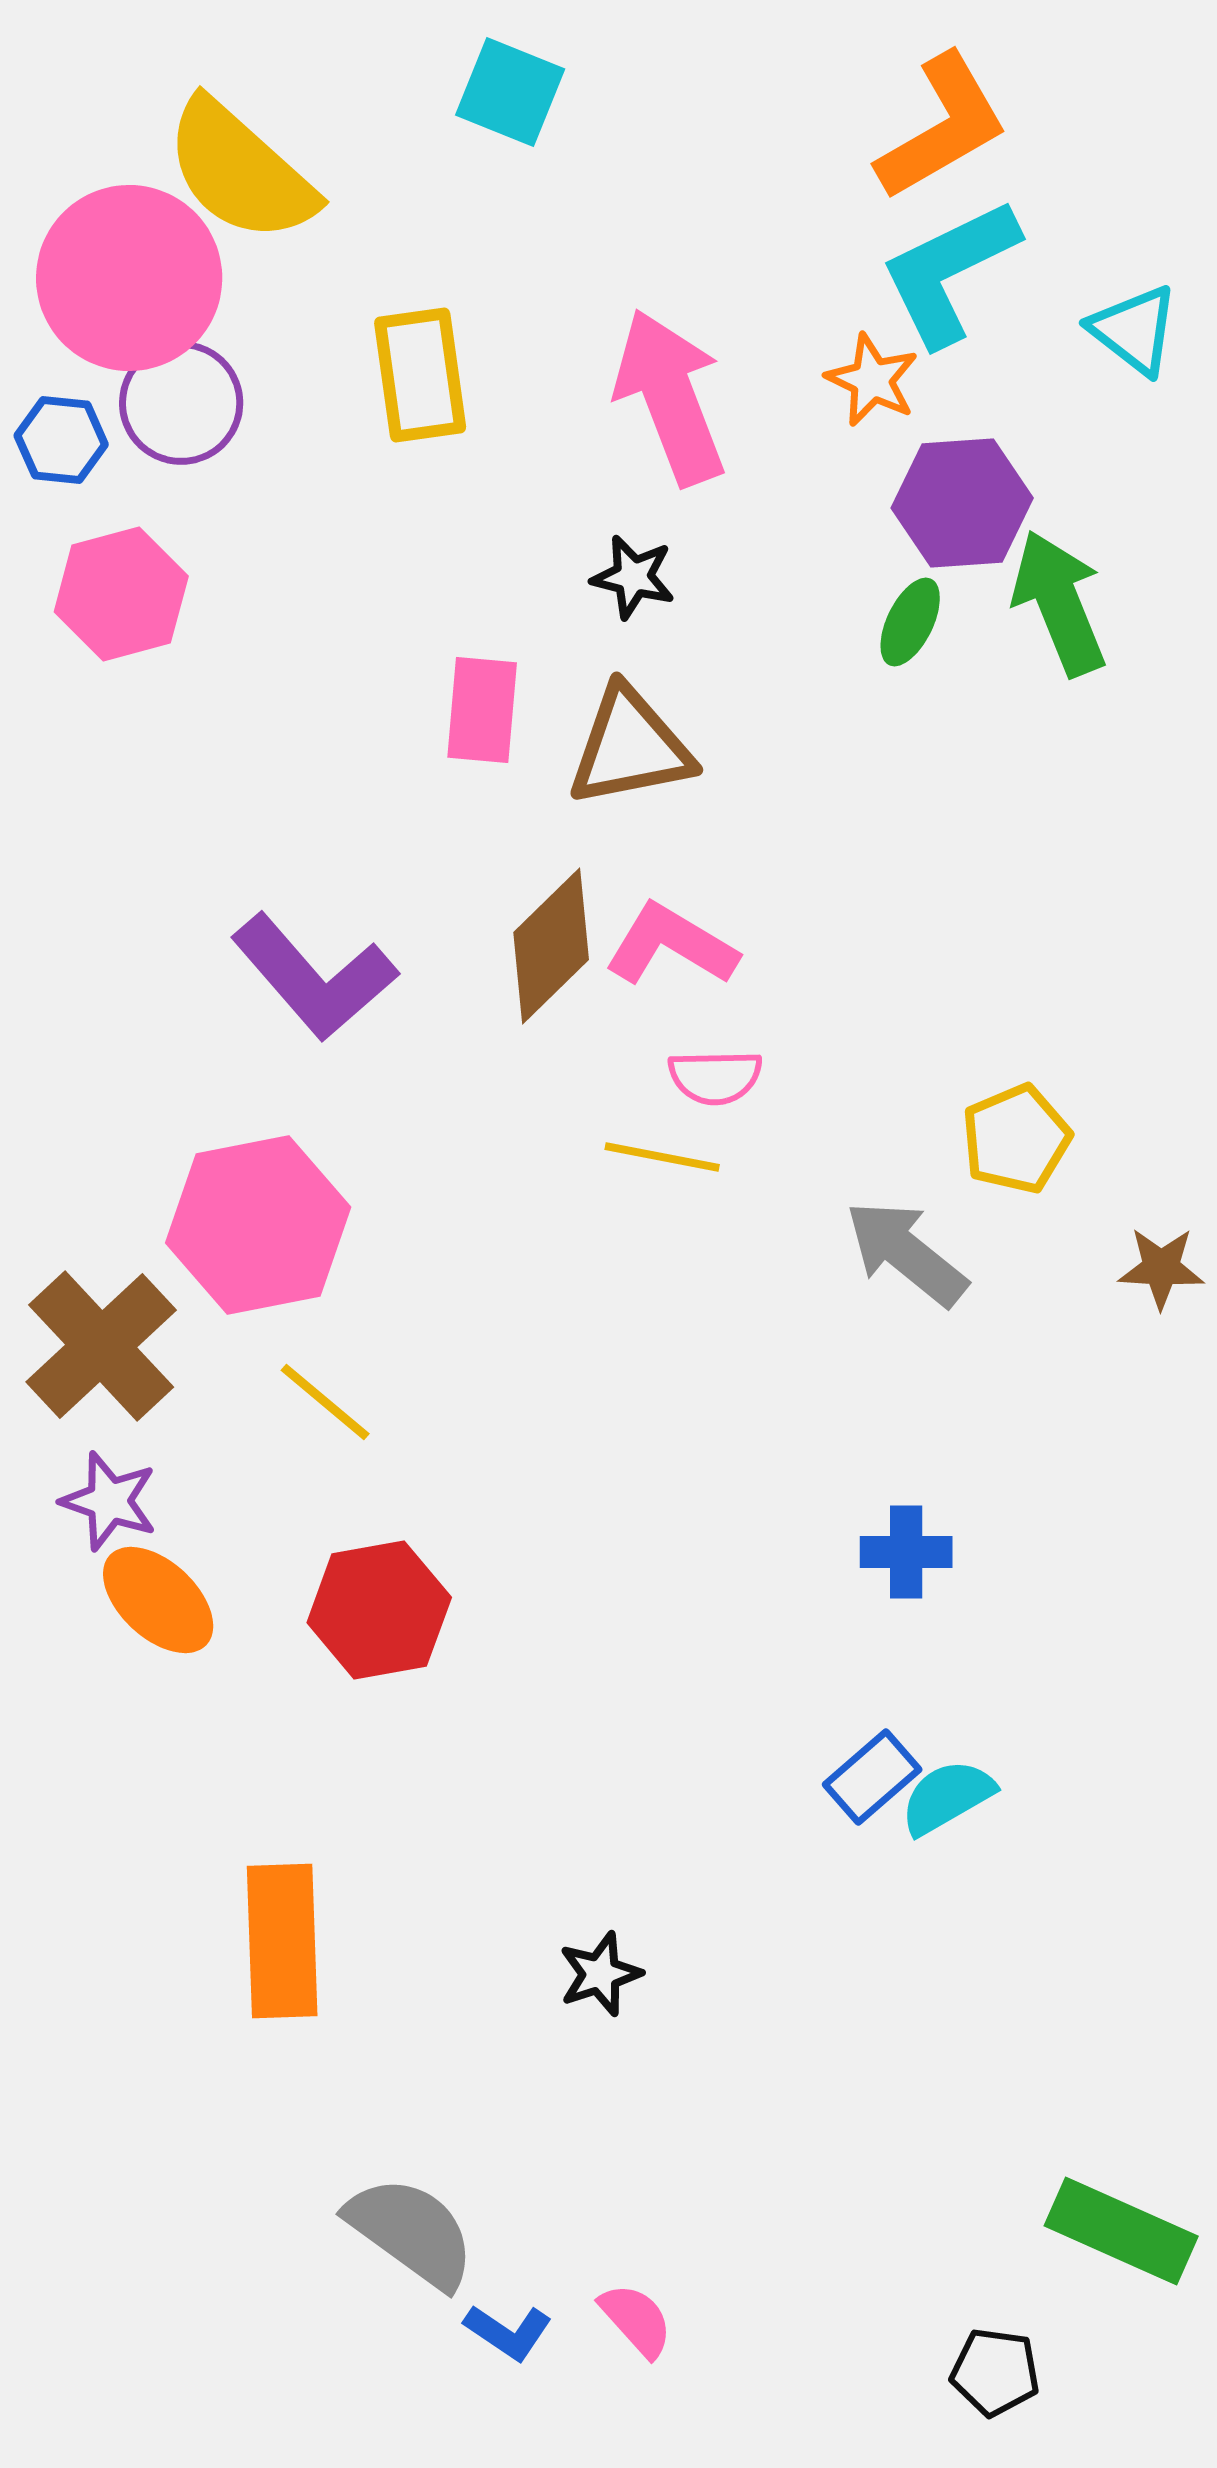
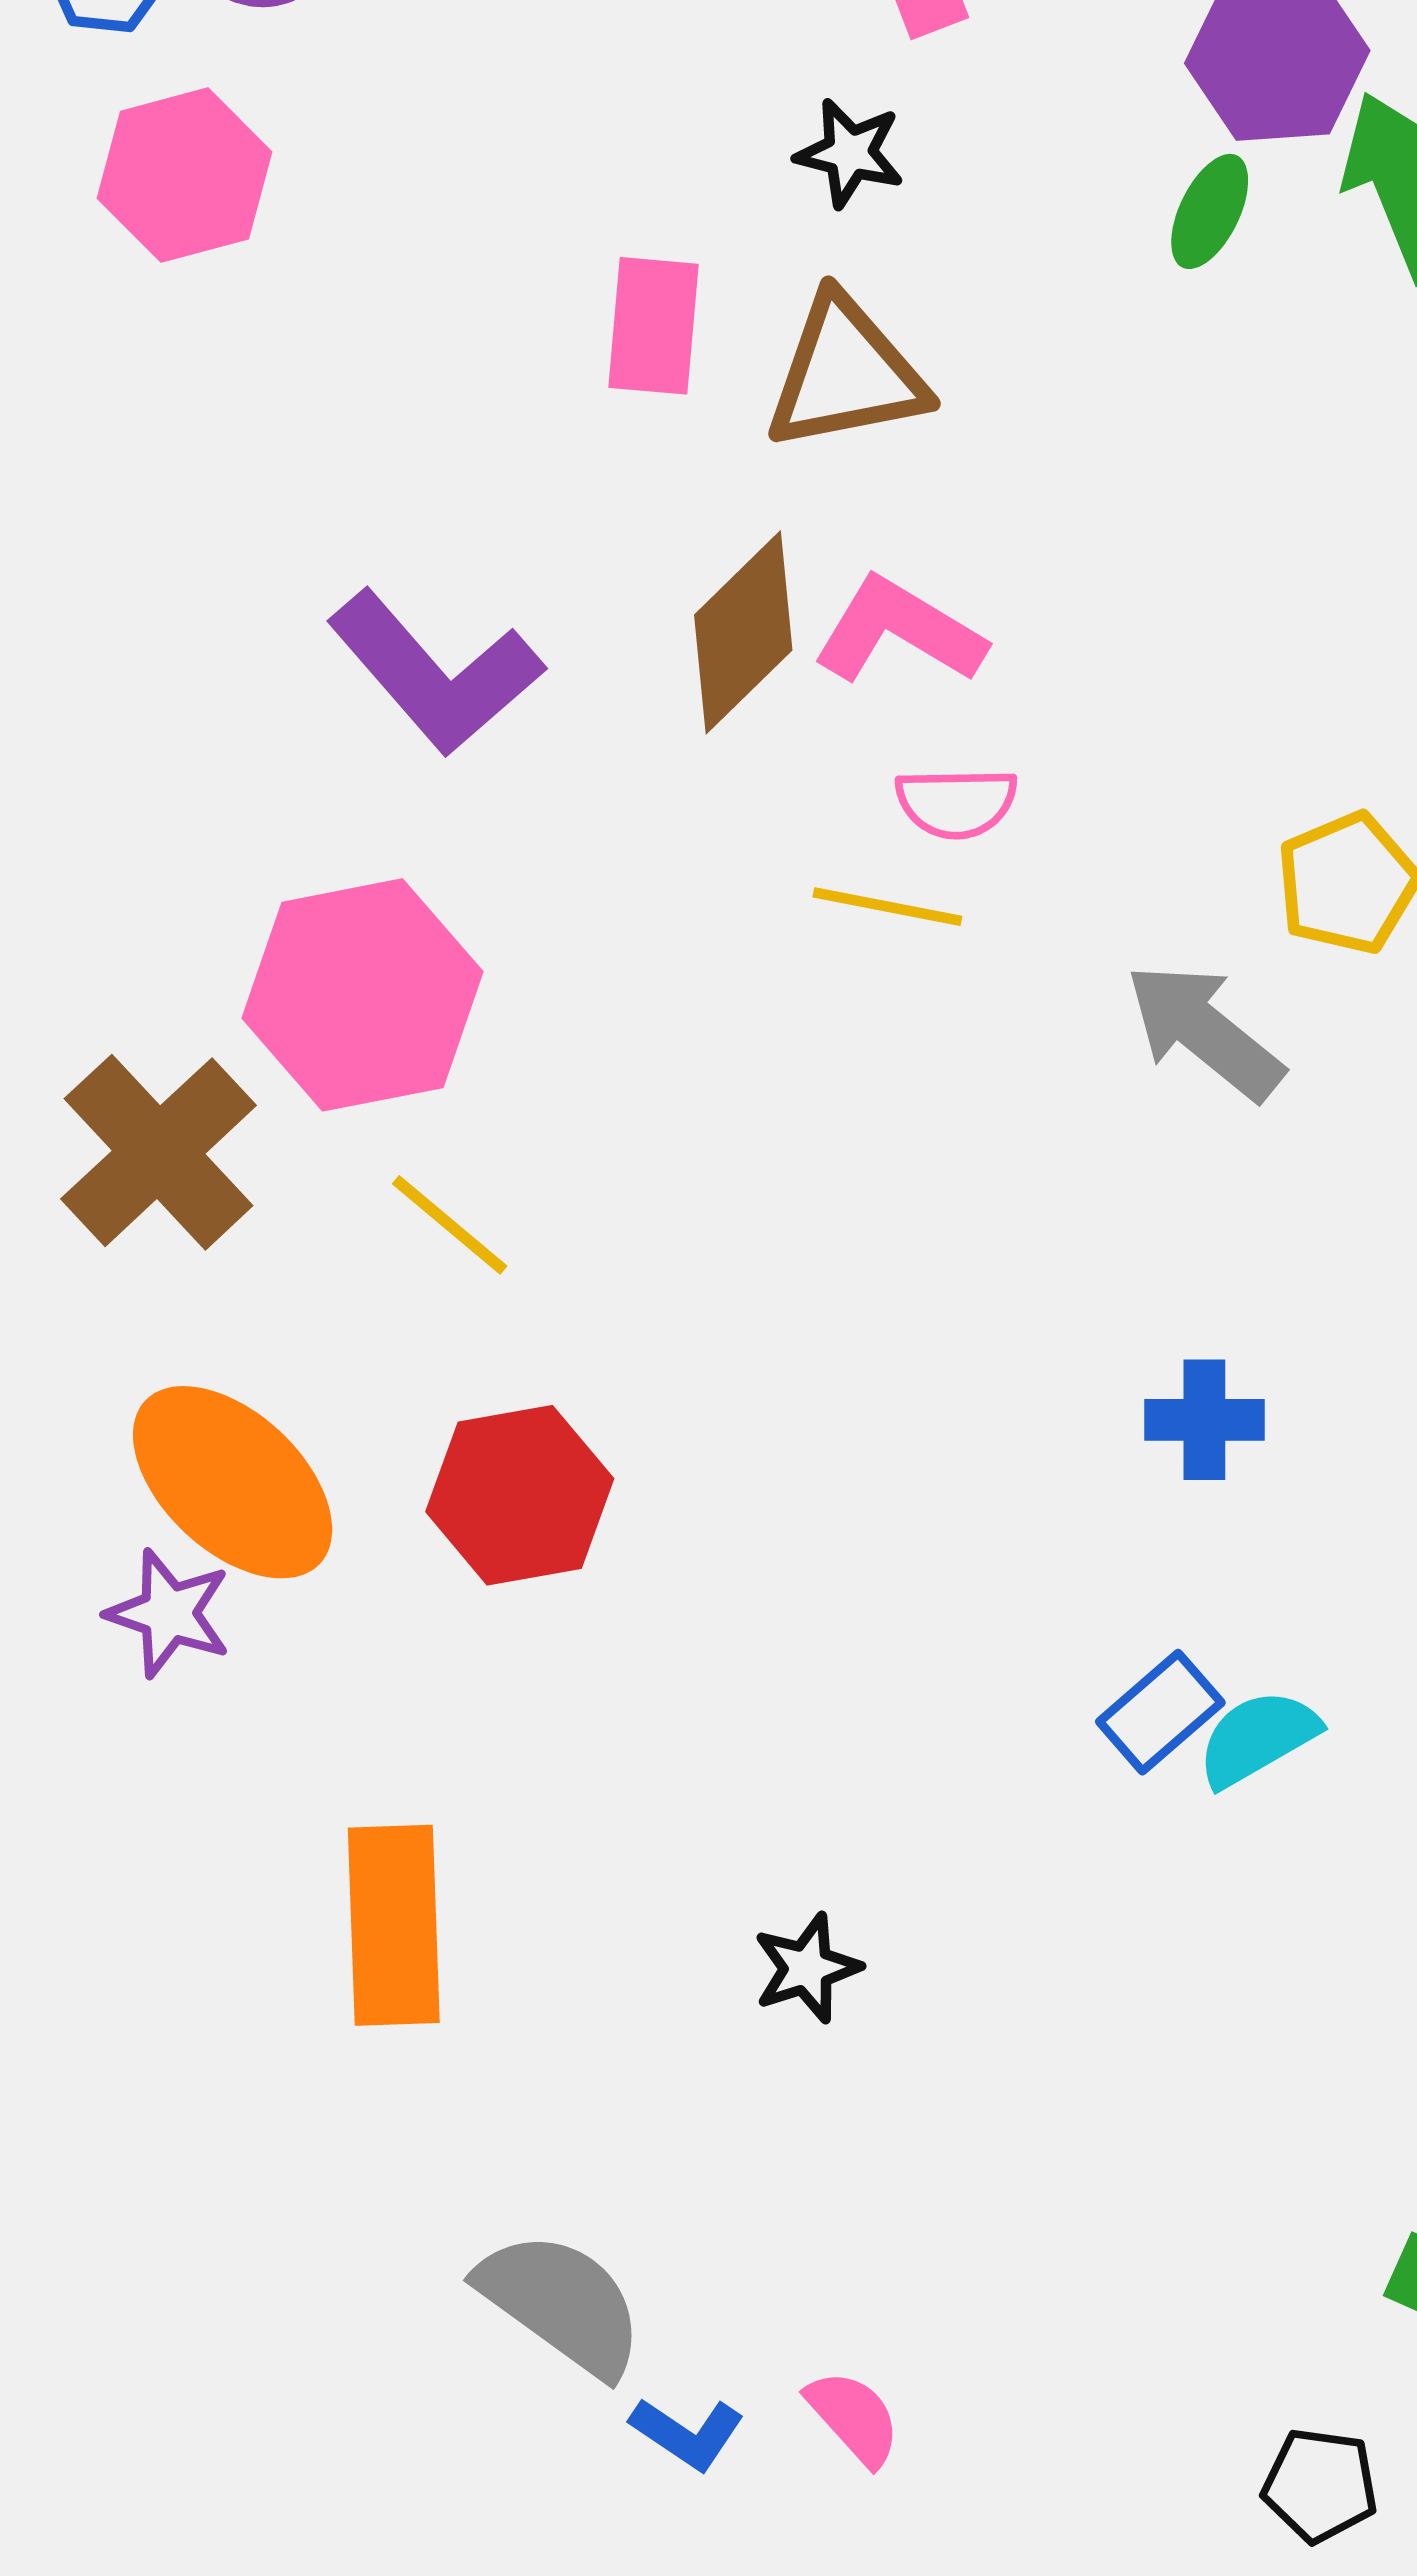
purple star: (109, 1501) -> (169, 1613), moved
orange ellipse: (158, 1600) -> (233, 1482), size x1.4

